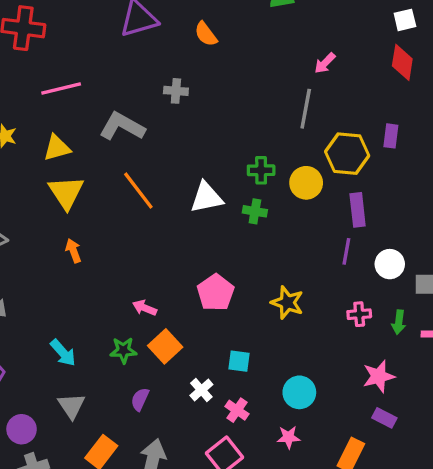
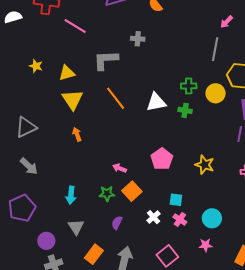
pink line: (61, 88) -> (75, 26), moved, turned 45
gray L-shape: (122, 126) -> (106, 60), turned -32
cyan arrow: (63, 353) -> (71, 195), turned 48
pink cross: (237, 410) -> (180, 219), moved

